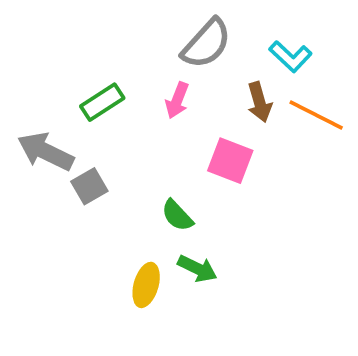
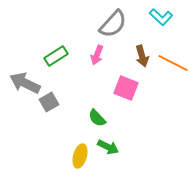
cyan L-shape: (291, 56) -> (161, 17), moved

